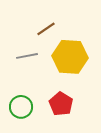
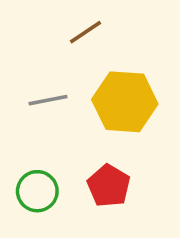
brown line: (46, 29) -> (86, 32), moved

